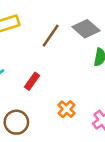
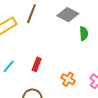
brown line: (51, 36) -> (31, 14), moved

